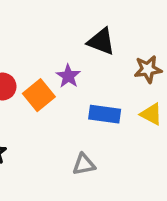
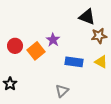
black triangle: (101, 42) -> (87, 17), moved
gray triangle: (84, 164) -> (62, 91), turned -32

